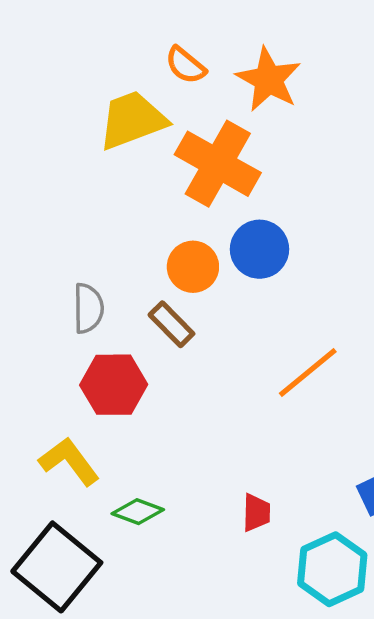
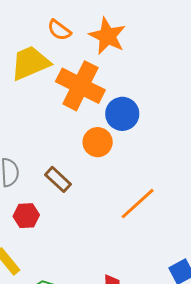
blue circle: (259, 249) -> (122, 114), moved
orange circle: (193, 267) -> (98, 142), moved
red hexagon: (114, 385) -> (26, 216), size x0.7

